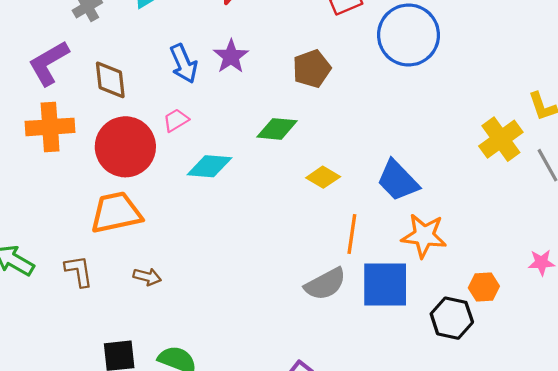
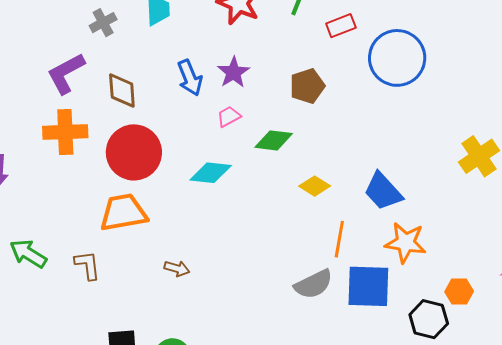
pink trapezoid: (176, 120) -> (229, 117), moved
brown arrow: (147, 277) -> (177, 269), moved

